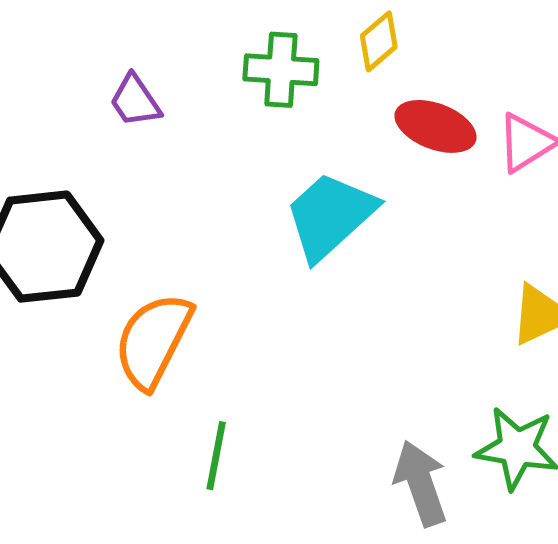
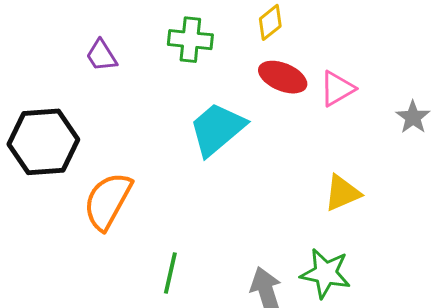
yellow diamond: (379, 41) -> (270, 22), moved
green line: (216, 456) -> (170, 273), moved

